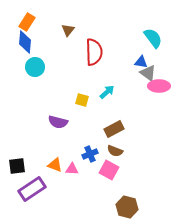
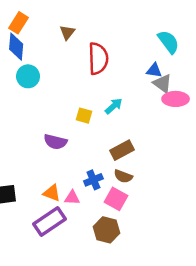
purple rectangle: (32, 189) -> (49, 221), moved
brown hexagon: (127, 207) -> (107, 230), moved

